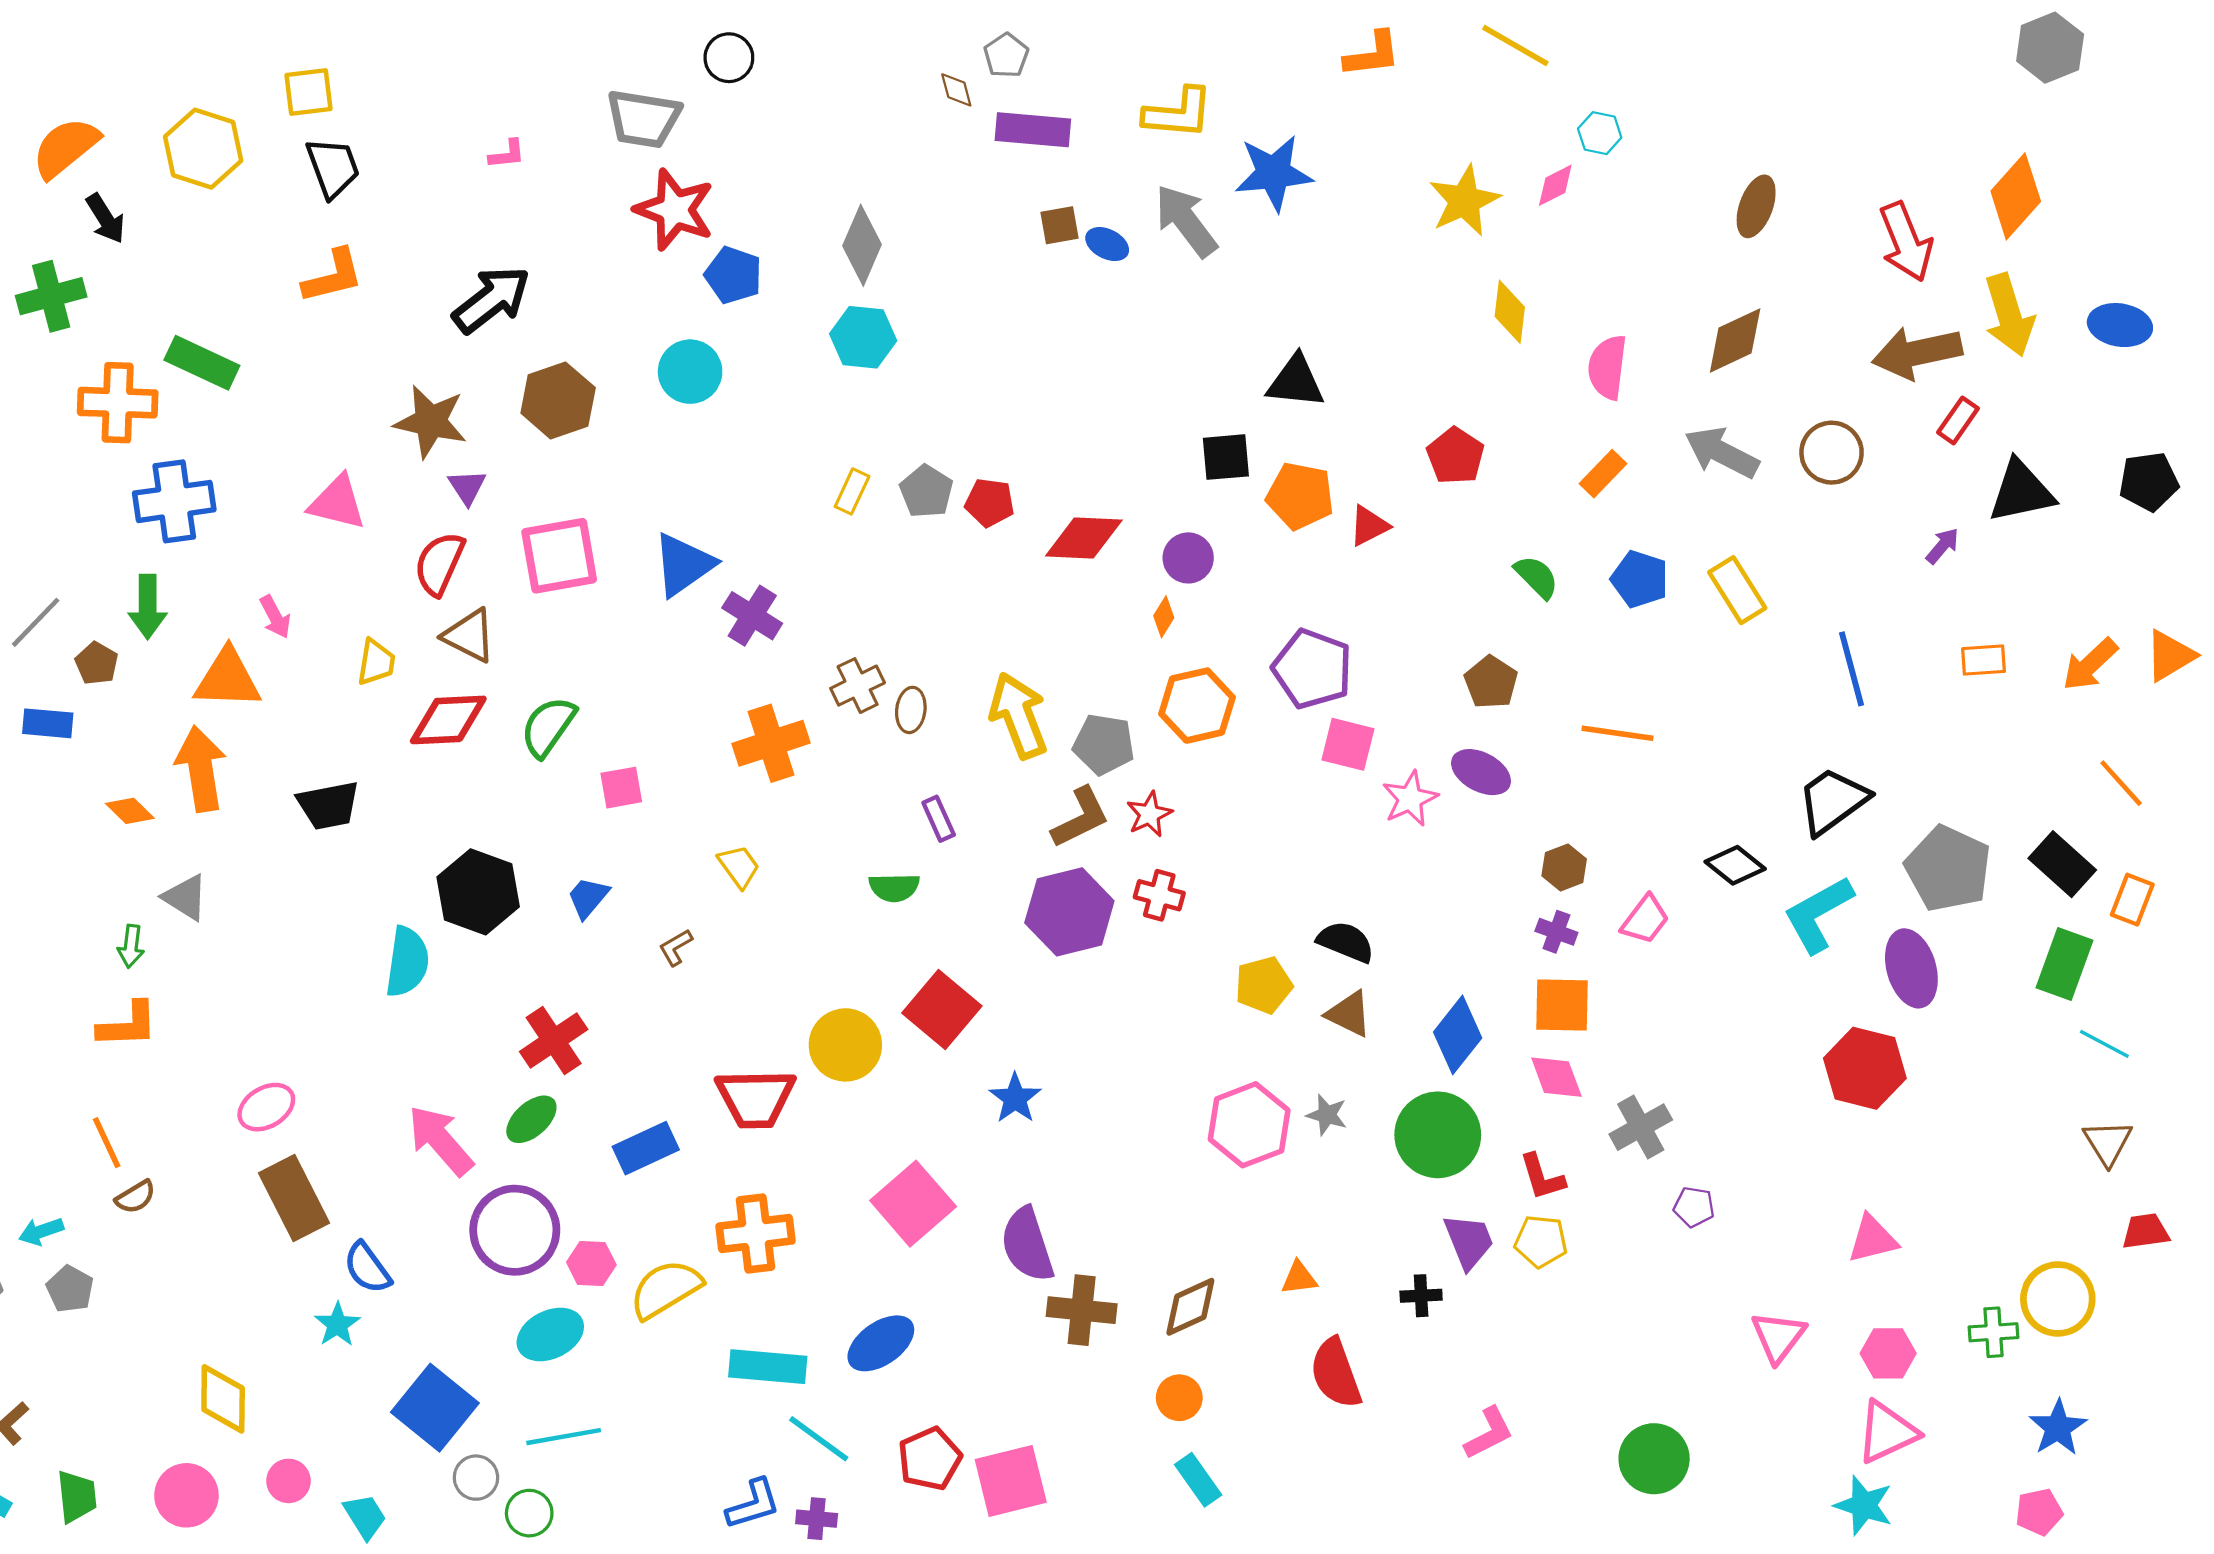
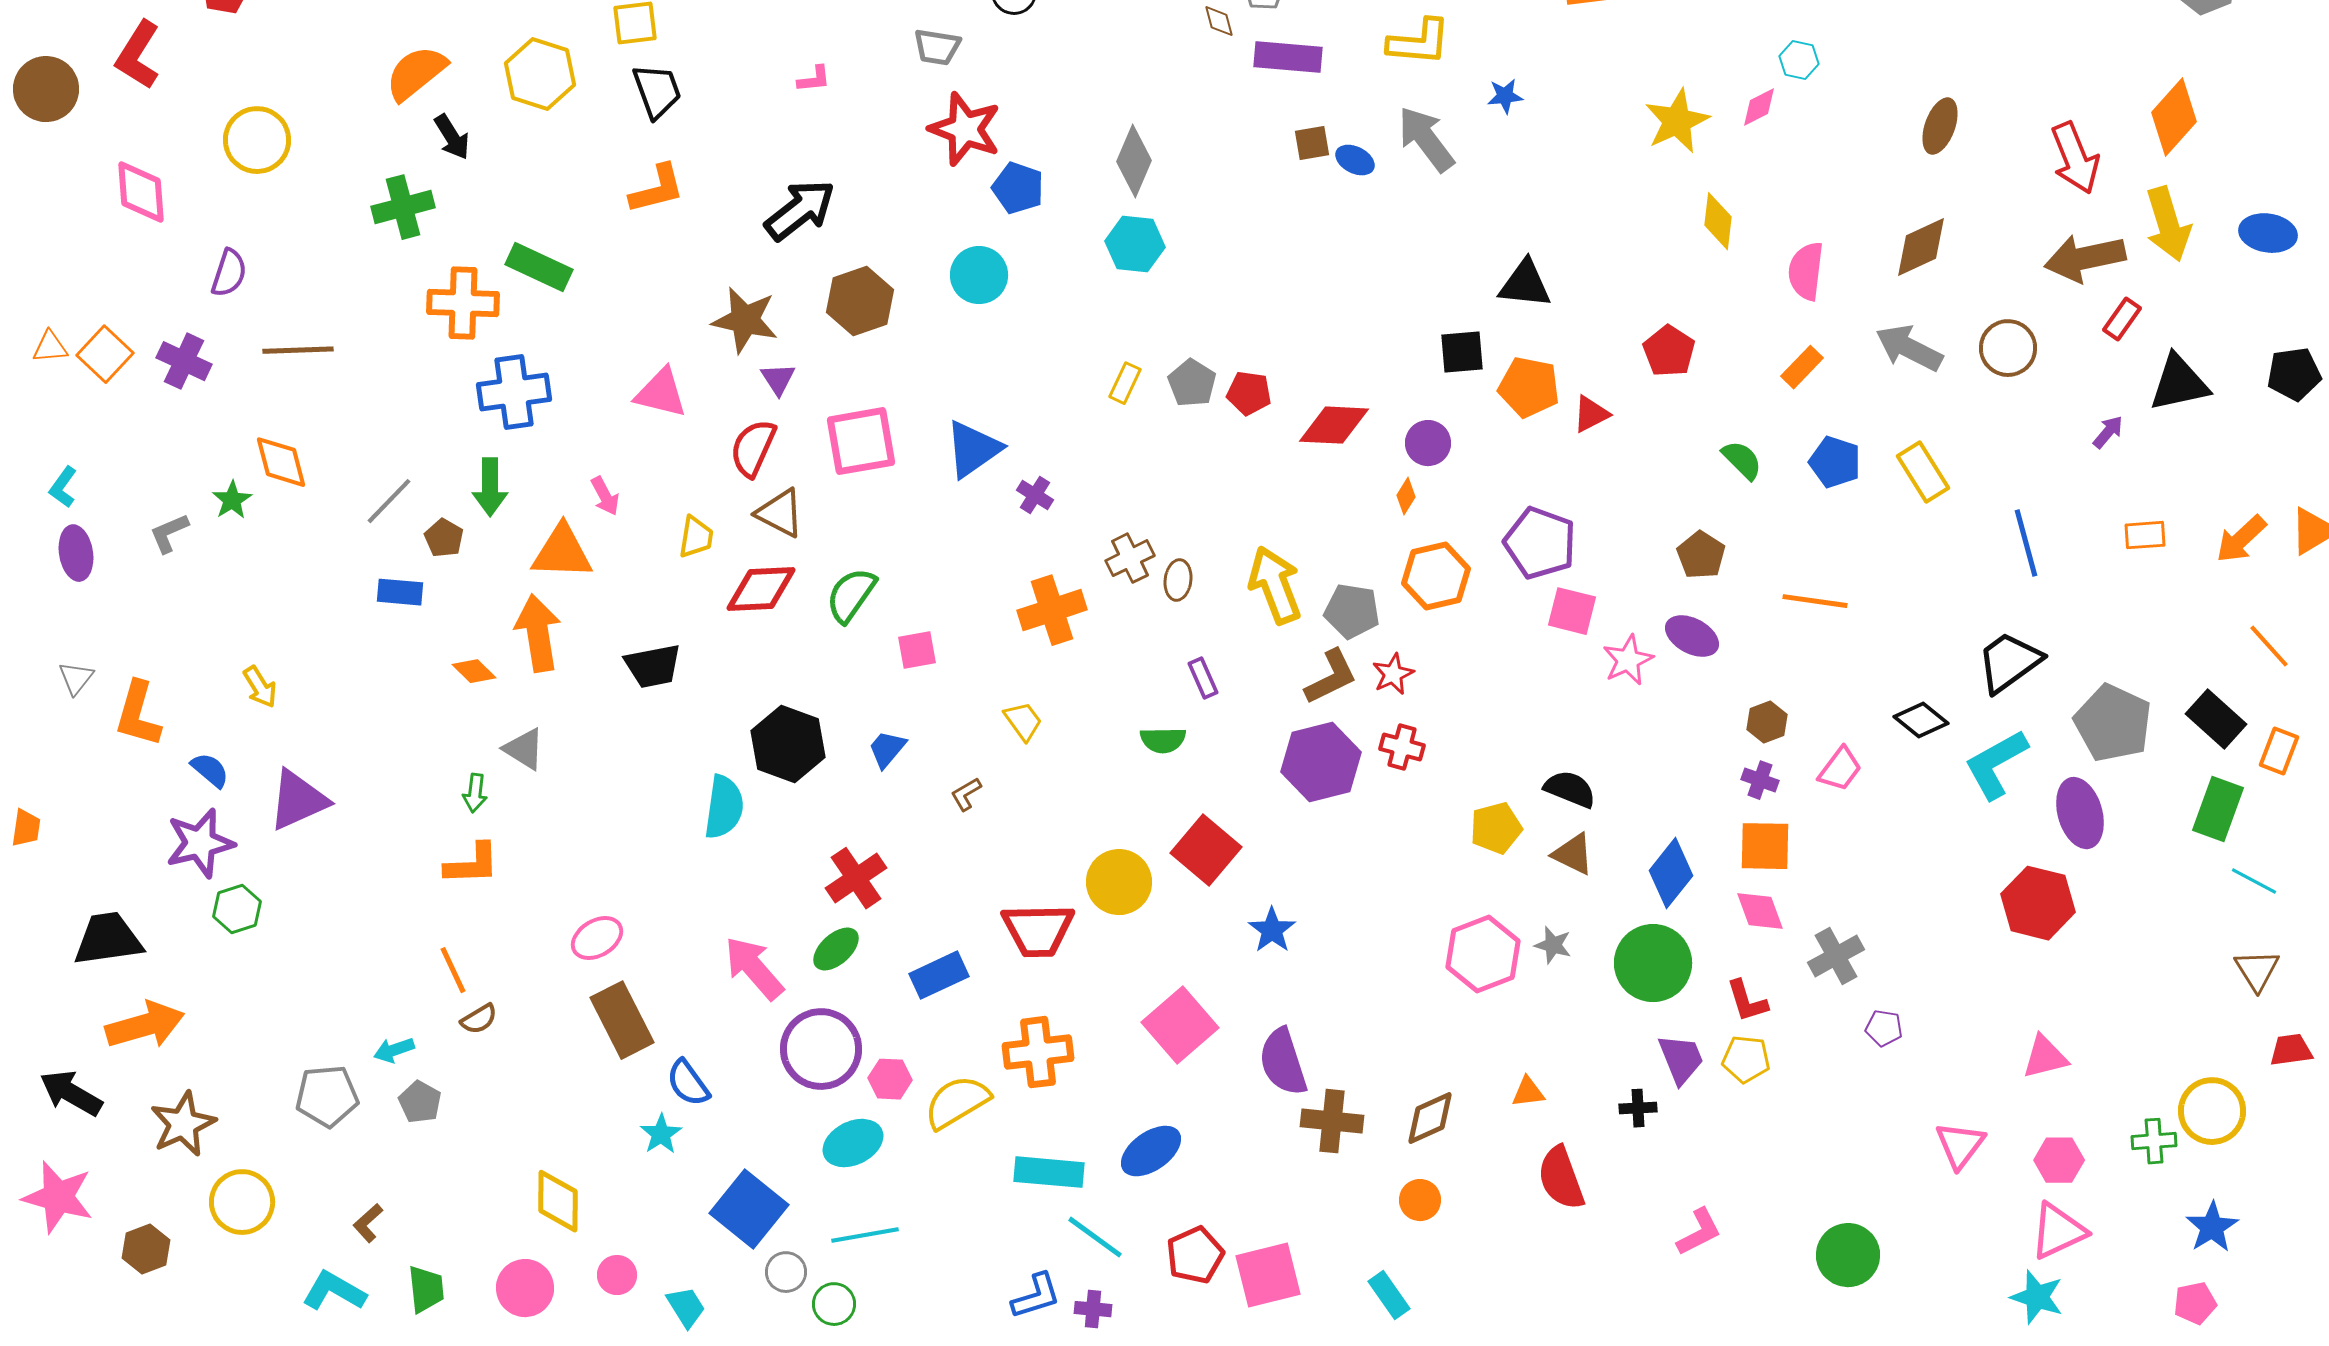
gray trapezoid: (643, 119) -> (937, 47), size x0.7
blue star: (1274, 173) -> (1505, 96), size x0.5
purple cross: (752, 616) -> (1035, 495), size x0.7
cyan rectangle: (1198, 1480) -> (1389, 1295), moved

